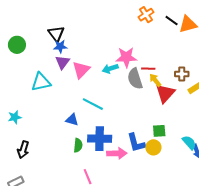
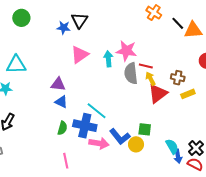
orange cross: (146, 15) -> (154, 13), turned -35
black triangle: (56, 34) -> (79, 20), moved
purple triangle: (62, 62) -> (58, 84), moved, turned 49
cyan arrow: (110, 69) -> (108, 59), turned 91
cyan triangle: (41, 82) -> (16, 65), moved
cyan line: (93, 104) -> (97, 111), moved
blue L-shape: (136, 143) -> (120, 137), turned -35

